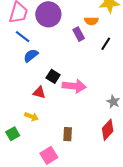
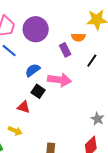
blue semicircle: (31, 56) -> (33, 70), moved
pink arrow: (74, 86) -> (59, 80), moved

